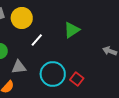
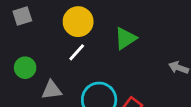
yellow circle: (22, 18) -> (78, 22), moved

